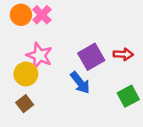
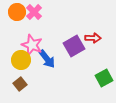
red arrow: (123, 54) -> (93, 38), moved
blue arrow: (80, 83) -> (47, 59), moved

